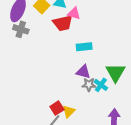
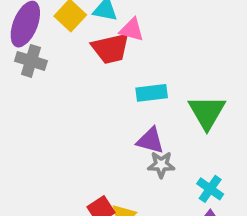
green triangle: (115, 73) -> (207, 112), moved
cyan cross: (101, 85) -> (210, 189), moved

